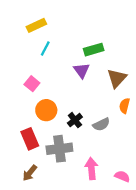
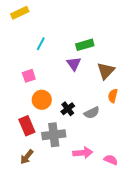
yellow rectangle: (36, 25) -> (20, 13), moved
pink square: (32, 84) -> (29, 76), turned 32
pink arrow: (91, 169) -> (83, 153), turned 90

